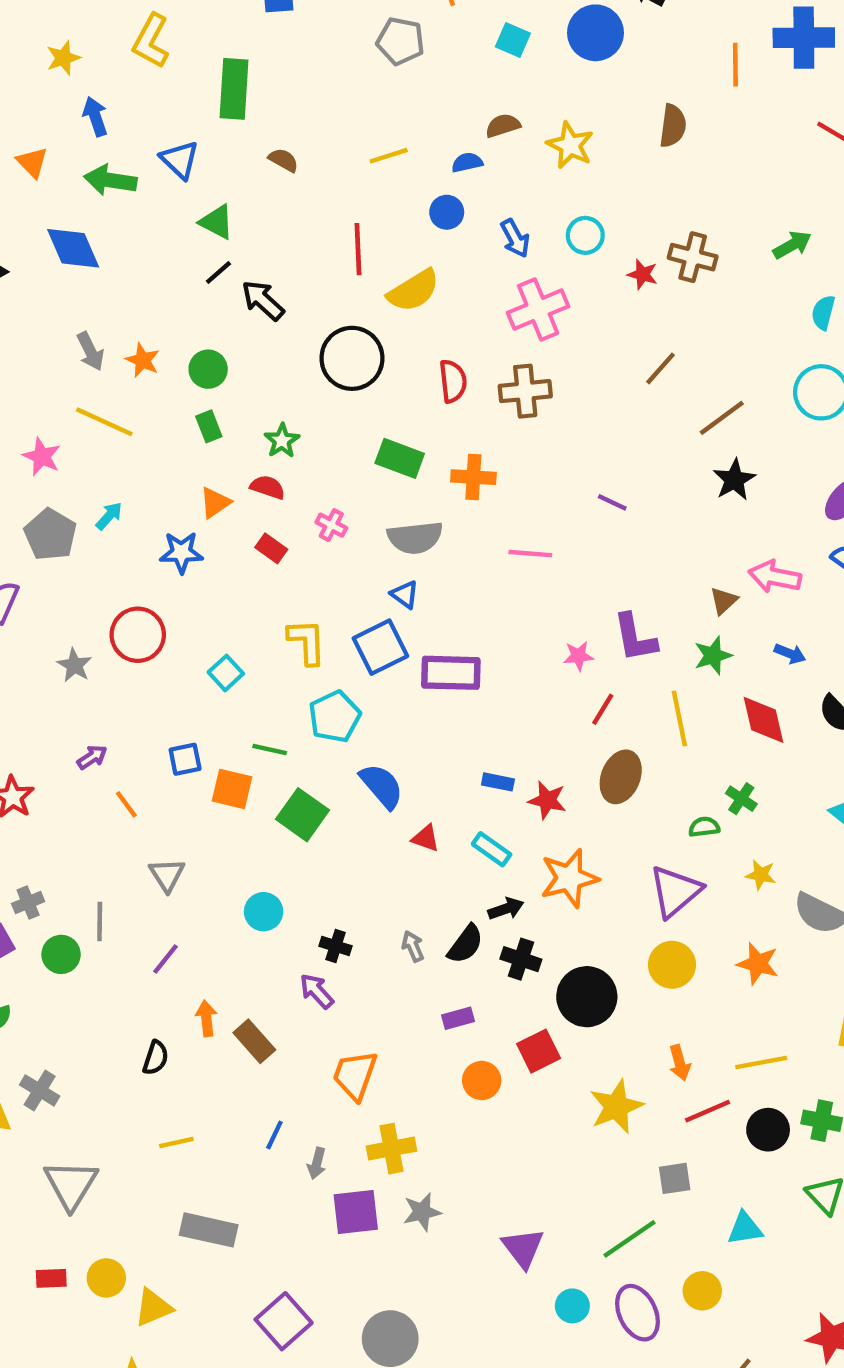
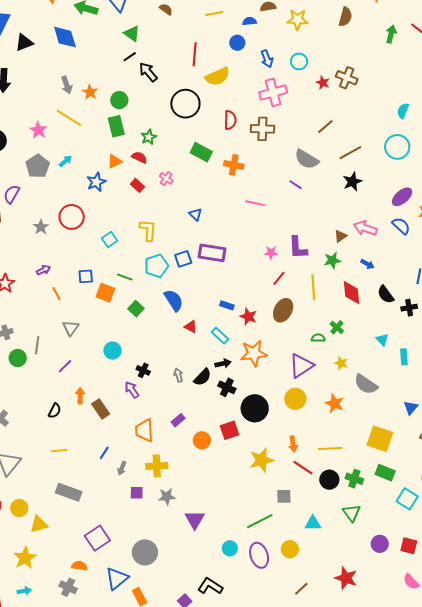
yellow star: (570, 145) -> (297, 20), turned -30
green arrow: (792, 245) -> (391, 34), moved, turned -54
green rectangle: (209, 426) -> (116, 126), size x1.5
gray semicircle: (415, 538) -> (307, 159), moved, turned 30
blue star: (181, 552) -> (96, 182), turned -30
blue square: (380, 647) -> (183, 259), moved, size x0.7
green square: (303, 815) -> (136, 309), size x0.7
purple rectangle: (458, 1018) -> (178, 420), moved, turned -32
orange trapezoid: (355, 1075) -> (144, 430), turned -30
red line: (708, 1111) -> (303, 468), turned 50
purple square: (356, 1212) -> (137, 493), size x0.6
purple triangle: (523, 1248) -> (195, 520), moved

